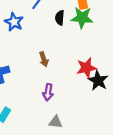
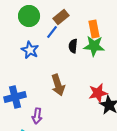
brown arrow: (44, 59) -> (58, 85), size x1.5
purple arrow: (48, 92) -> (37, 116), moved

